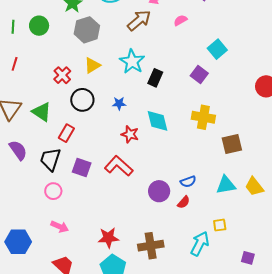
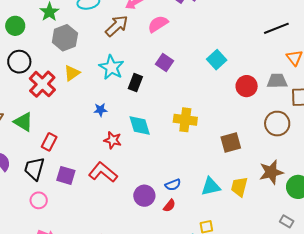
pink semicircle: (180, 20) -> (158, 24), size x1.5
green circle: (39, 26) -> (15, 26), moved
cyan square: (217, 49) -> (217, 60), moved
purple square: (199, 74) -> (164, 62), moved
red cross: (62, 75) -> (42, 84), size x1.5
black circle: (82, 100) -> (19, 62), moved
brown square: (232, 144) -> (231, 143), moved
yellow trapezoid: (254, 187) -> (239, 187), turned 55

